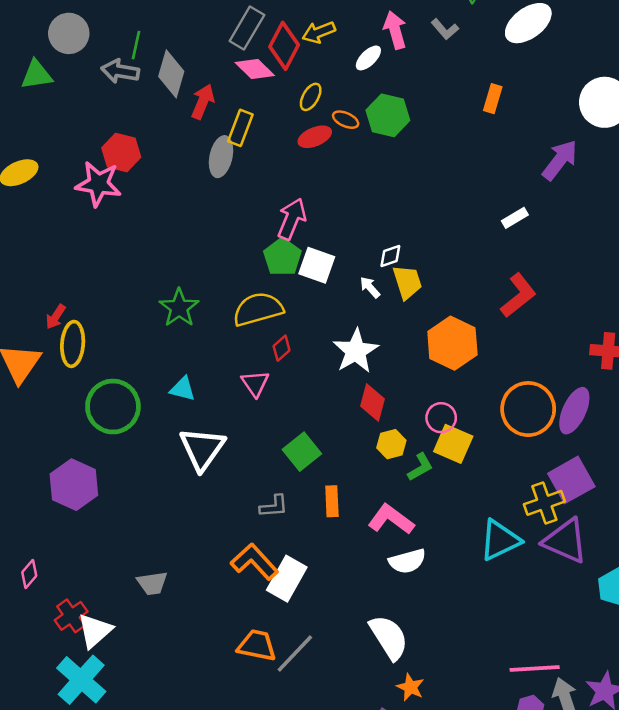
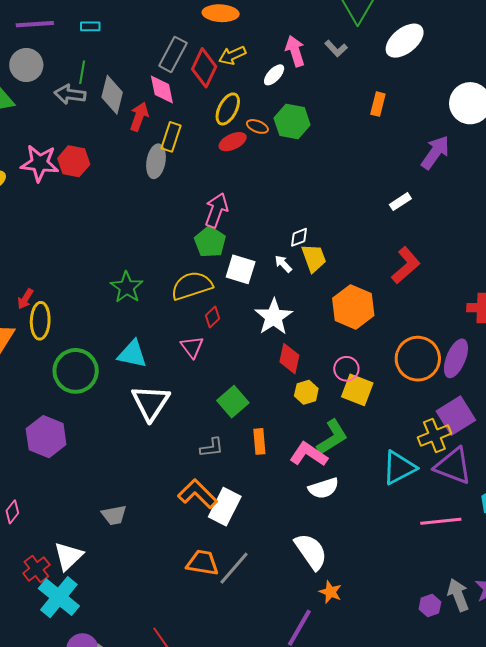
pink diamond: (255, 69) -> (162, 90), moved, turned 36
yellow ellipse: (311, 97) -> (228, 109), size x1.4
pink star: (98, 184) -> (40, 163), moved
white square: (317, 265) -> (241, 269), moved
cyan triangle: (183, 389) -> (132, 354), size x1.4
green L-shape: (420, 467) -> (332, 437), moved, size x1.5
red cross: (71, 616) -> (36, 569), moved
pink line: (535, 668) -> (441, 521), moved

